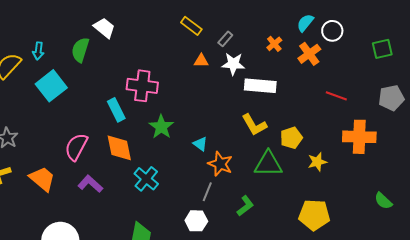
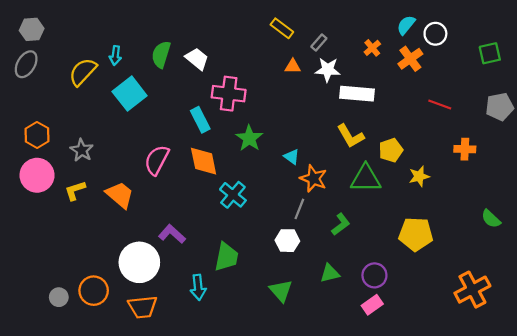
white trapezoid: (104, 28) -> (197, 59), moved
orange cross: (359, 137) -> (465, 149), size x0.6
purple L-shape: (90, 184) -> (172, 234), moved

